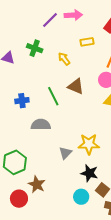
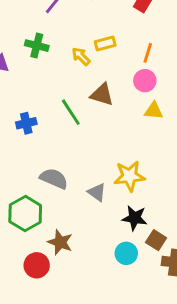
yellow rectangle: (87, 42) -> (105, 43), moved
gray semicircle: (41, 125) -> (54, 179), moved, turned 30
gray triangle: (65, 153) -> (97, 192), turned -32

